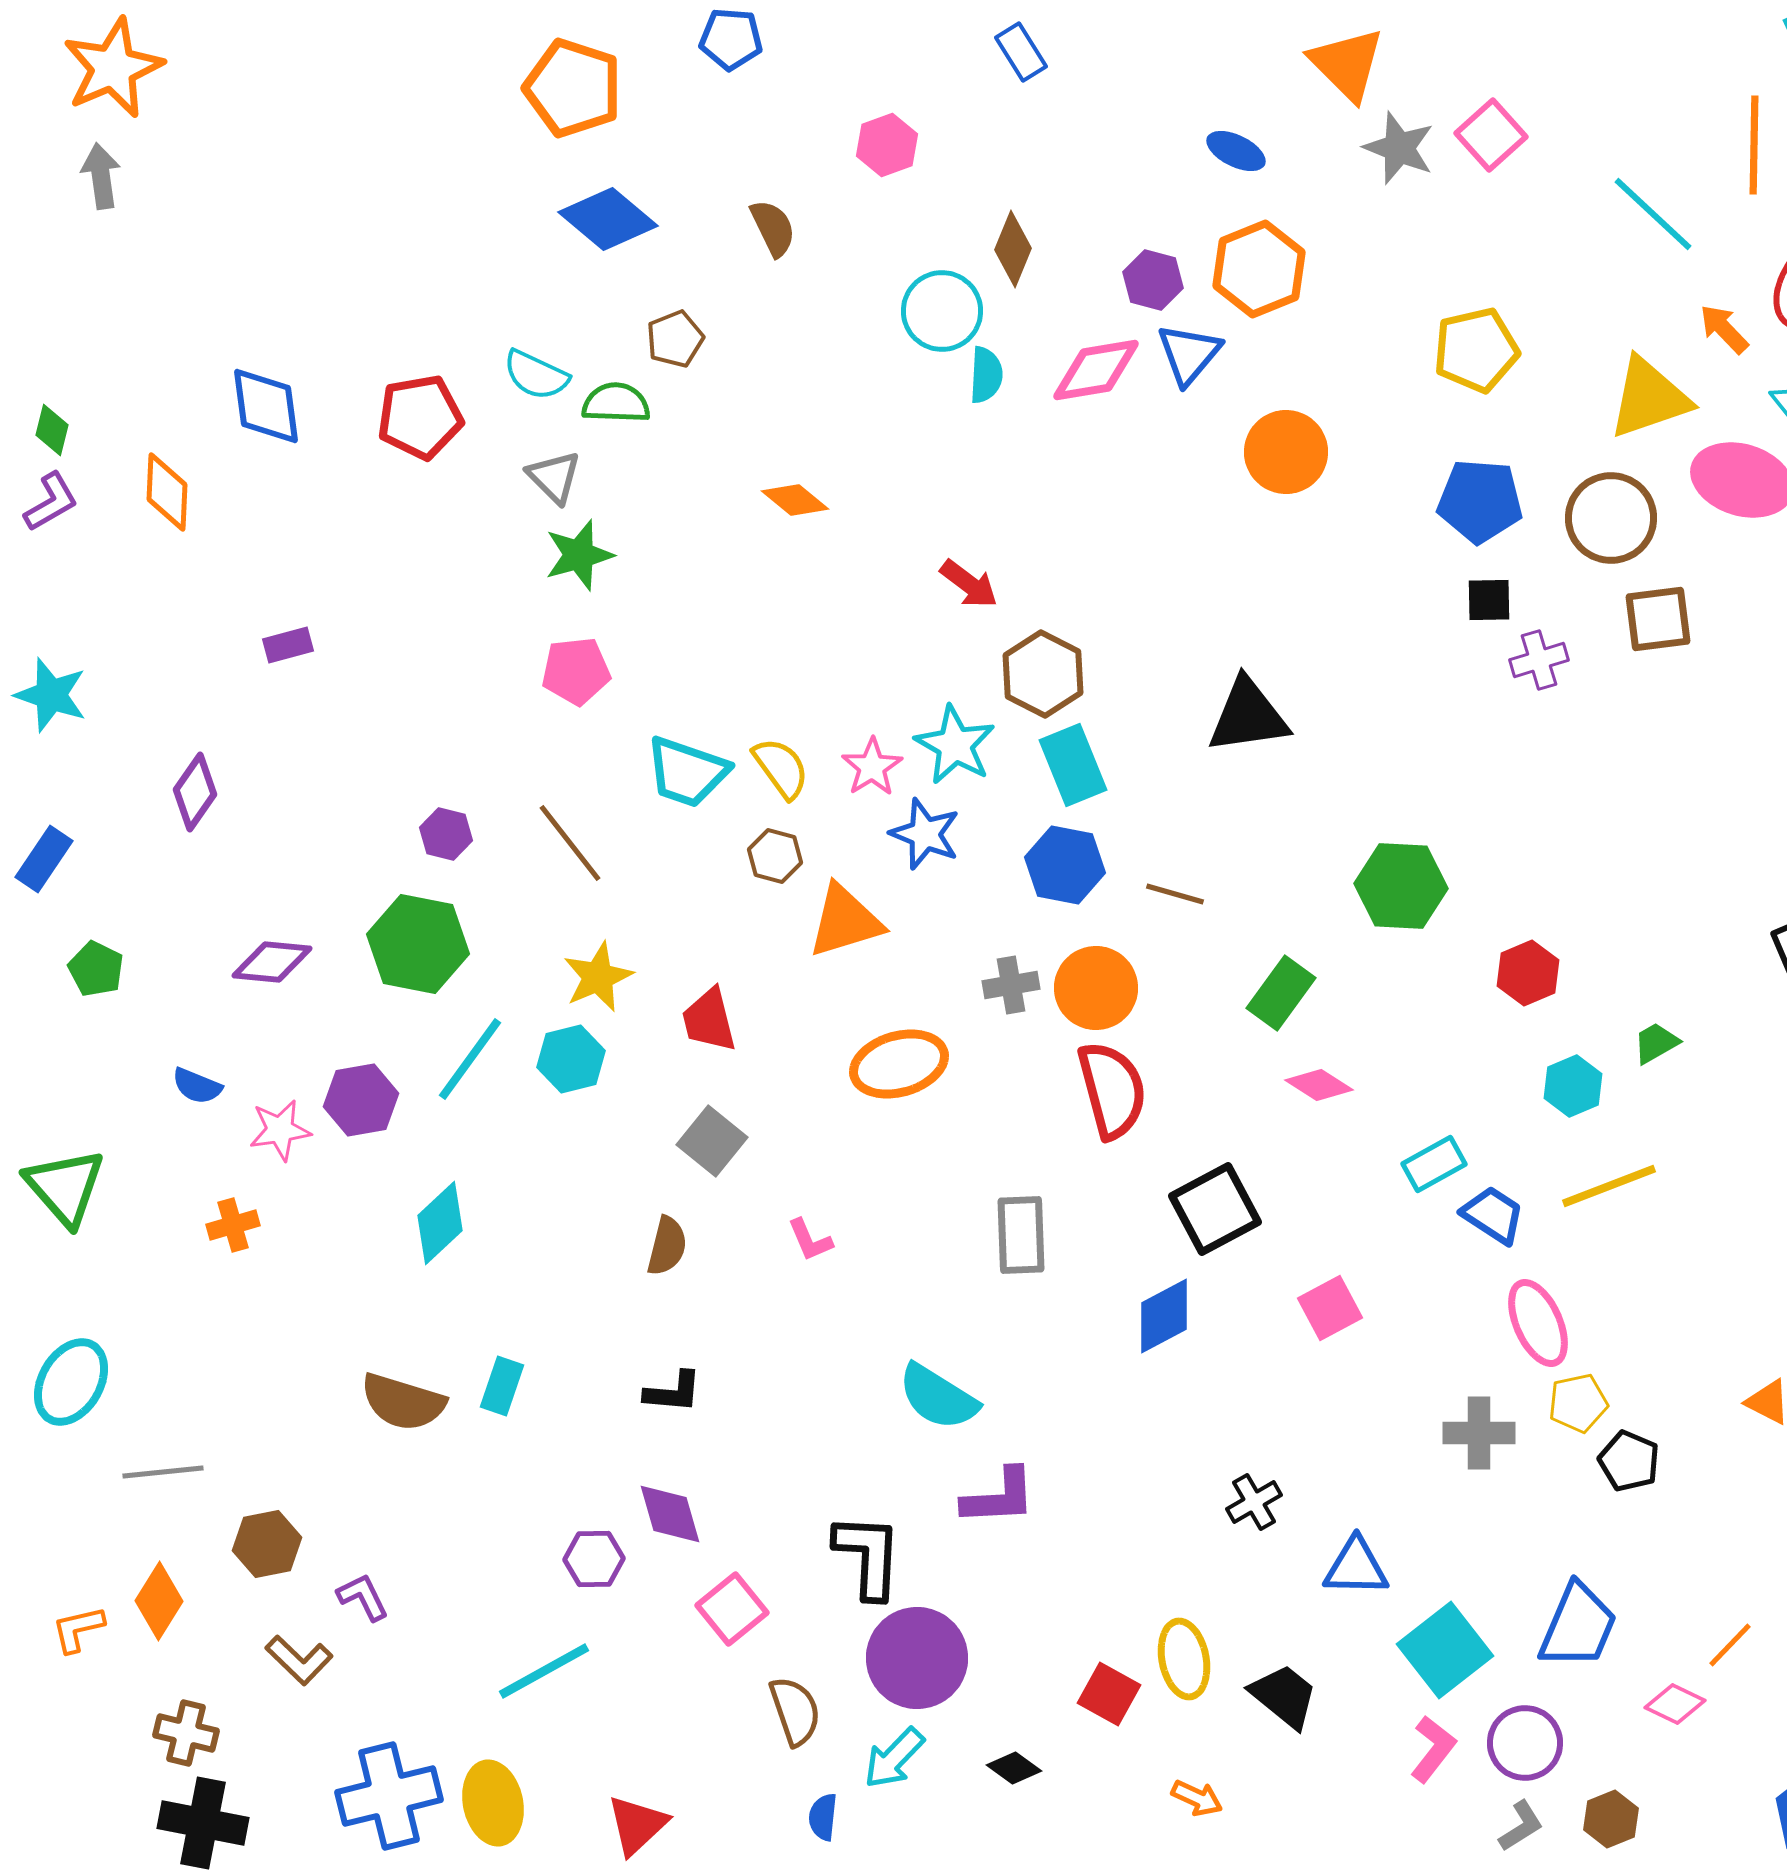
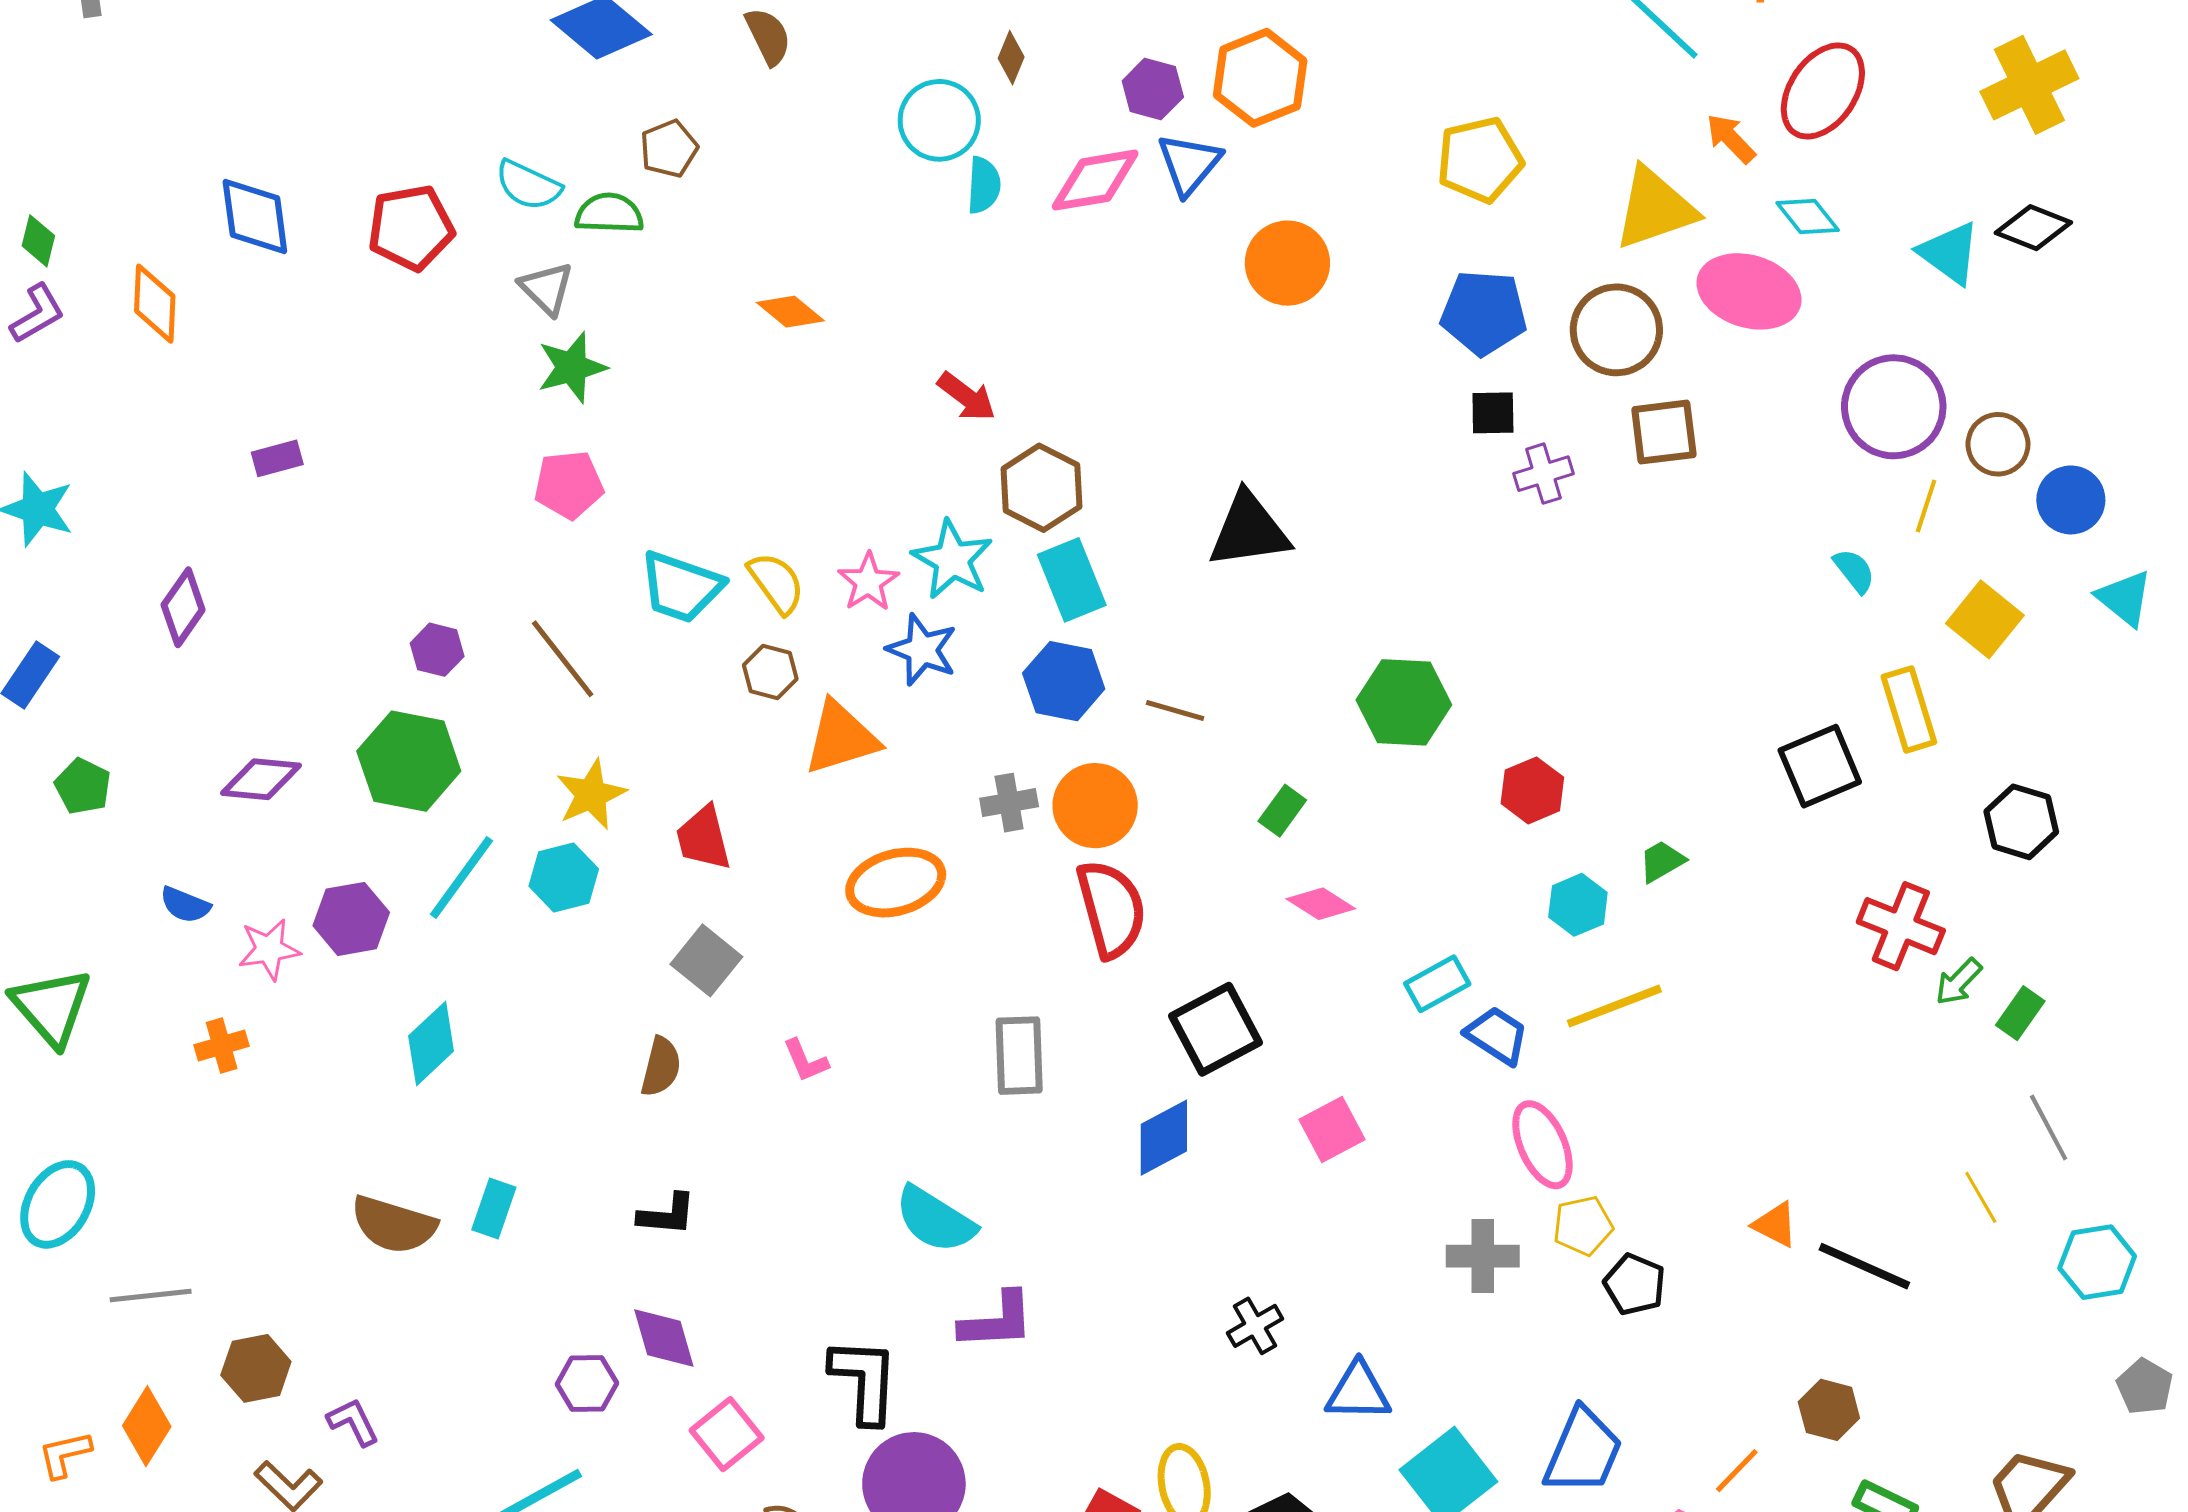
brown diamond: (1013, 249) -> (1011, 58), size x0.7
green rectangle: (1281, 993) -> (1282, 811), size x0.7

